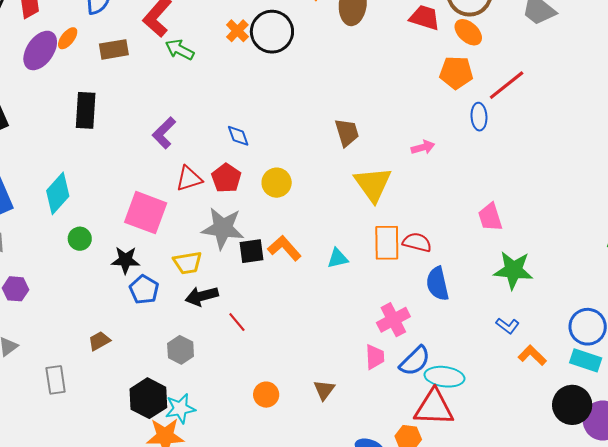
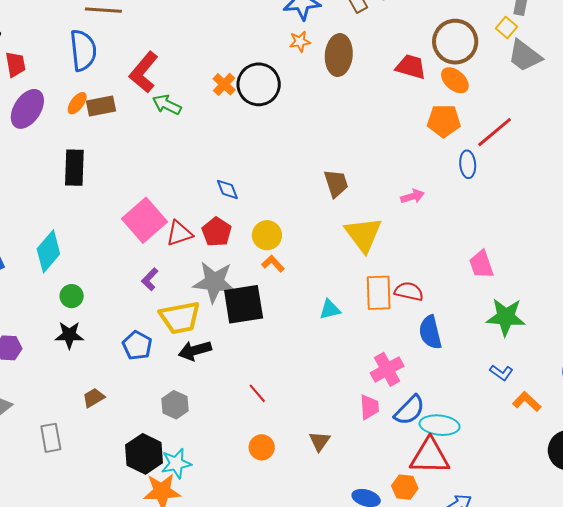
orange ellipse: (68, 38) -> (77, 103), moved
purple L-shape: (164, 133) -> (150, 279), moved, size x0.7
pink square: (146, 213) -> (144, 220), moved, turned 30
orange L-shape: (284, 248) -> (273, 264), moved, size x0.7
black square: (252, 251) -> (244, 304), size x1.6
black star: (125, 260) -> (69, 335), moved
yellow trapezoid: (188, 263) -> (180, 318), size x1.4
red line: (237, 322) -> (257, 393), moved

